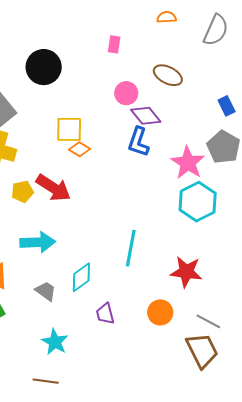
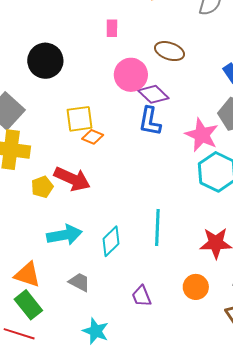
pink circle: (126, 93) -> (131, 75), size x1.4
cyan diamond: (81, 277) -> (111, 241), moved

